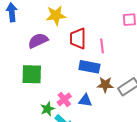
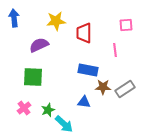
red trapezoid: (78, 39) -> (84, 33), moved
pink line: (102, 46) -> (115, 50), moved
pink cross: (64, 99) -> (24, 108), moved

